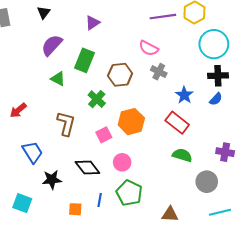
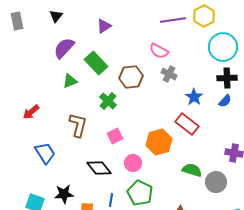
green rectangle: (84, 60) -> (96, 63), turned -65
green triangle: (58, 79) -> (70, 81), turned -49
orange hexagon: (131, 122) -> (159, 142), moved
green semicircle: (182, 155) -> (192, 170), moved
black star: (52, 180) -> (64, 194), moved

